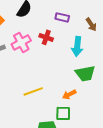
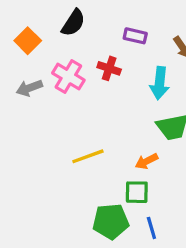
pink cross: (21, 42) -> (68, 77), turned -30

